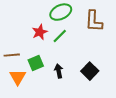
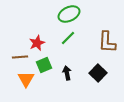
brown L-shape: (94, 21) -> (107, 42), moved
red star: (40, 32) -> (37, 43), moved

